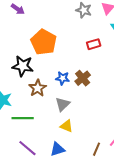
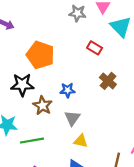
red rectangle: (94, 44) -> (95, 48), turned 56
brown cross: (83, 78) -> (108, 81), moved

